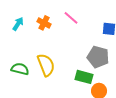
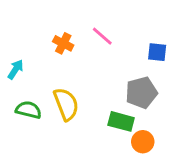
cyan arrow: (18, 24) -> (15, 69), moved
gray pentagon: (98, 57) -> (141, 93), turned -30

